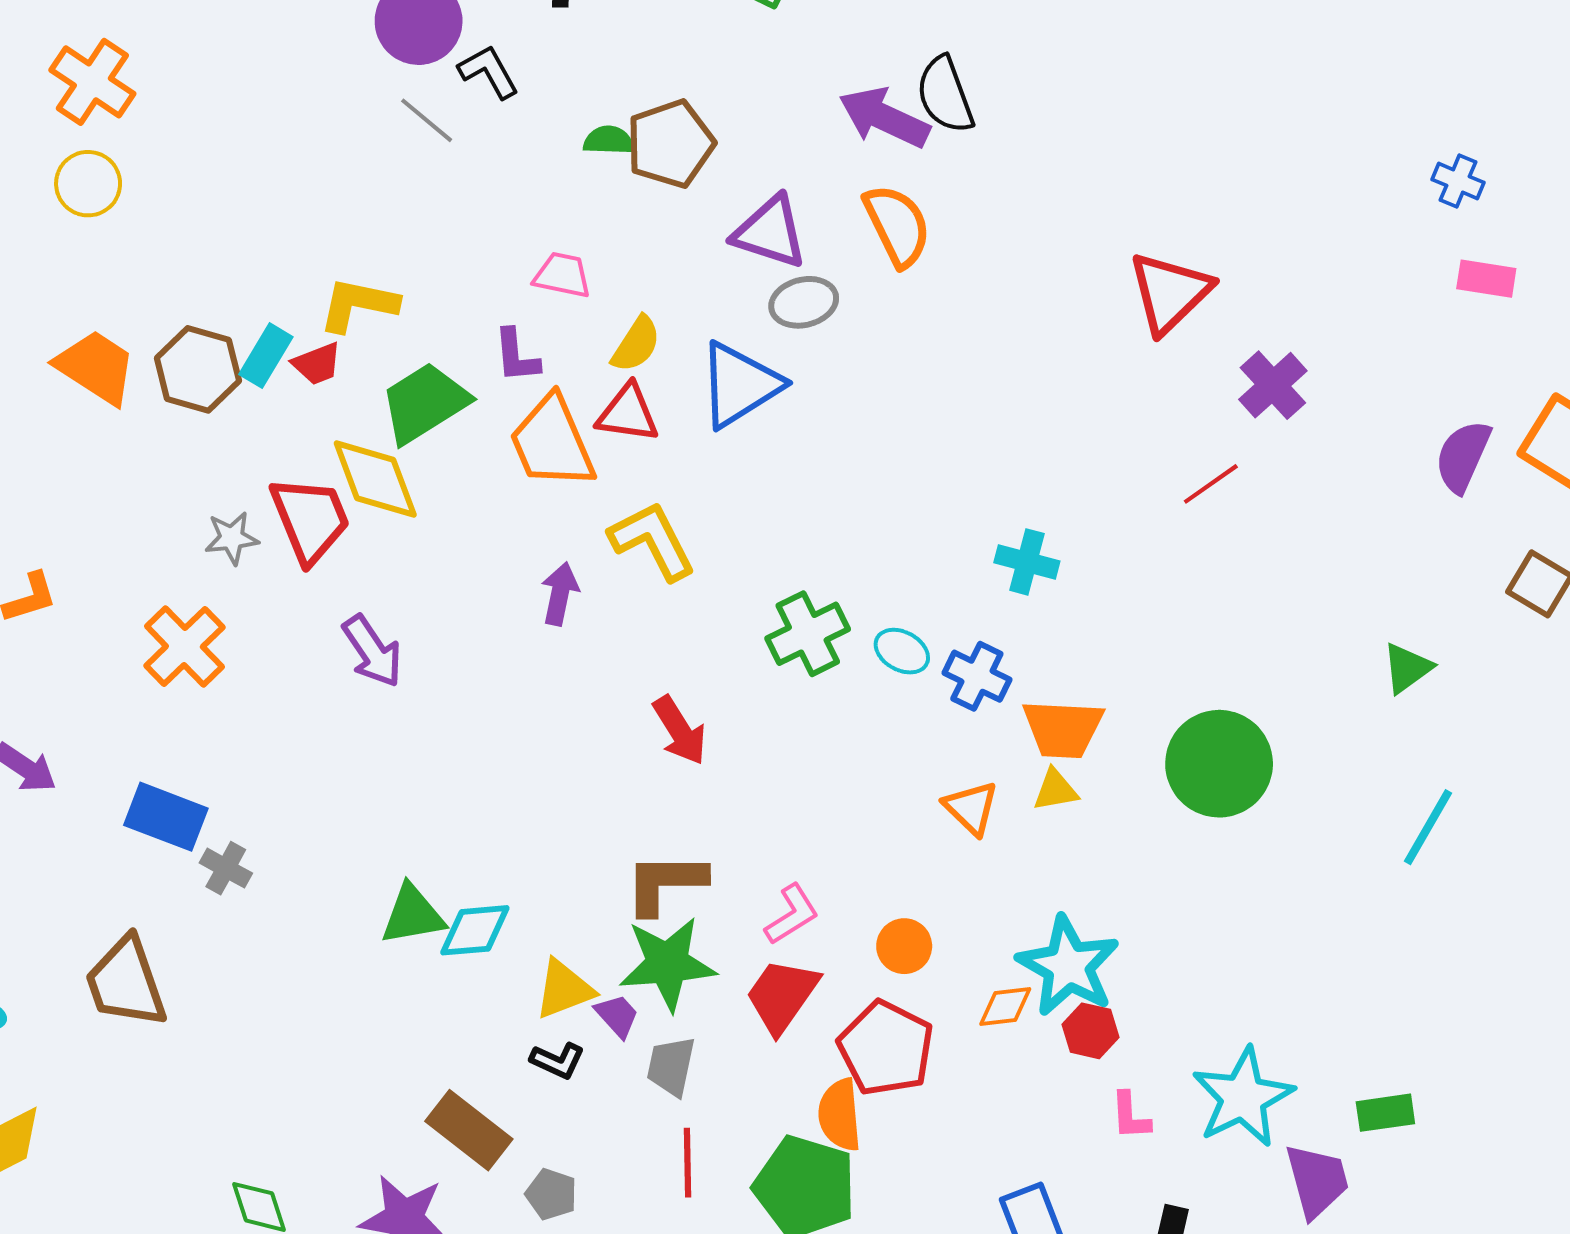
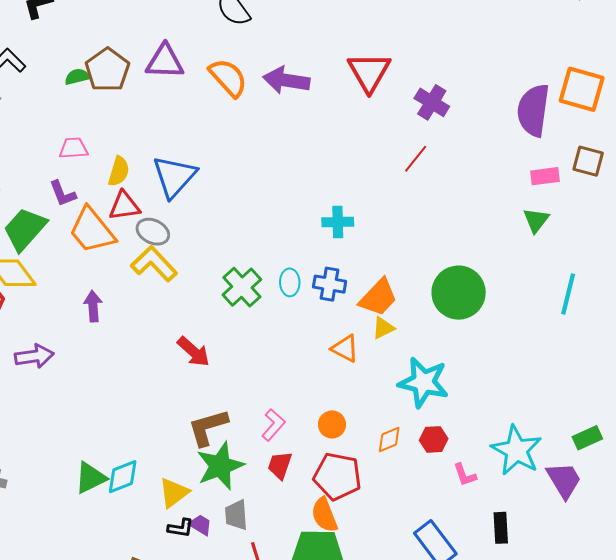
purple arrow: (884, 118) -> (286, 80), moved
purple triangle: (770, 232) -> (165, 62), moved
pink rectangle: (1486, 279) -> (545, 176), moved
gray ellipse: (804, 302) -> (153, 232), moved, turned 56
purple semicircle: (1463, 456) -> (533, 110), size x1.4
purple arrow: (560, 594) -> (93, 306), moved
purple arrow: (372, 651) -> (34, 356), turned -48
cyan ellipse: (902, 651) -> (290, 282), turned 76
orange trapezoid: (1063, 729) -> (378, 297), turned -33
cyan star: (1068, 966) -> (423, 382), moved
red trapezoid: (782, 996) -> (280, 465), size x0.7
purple trapezoid: (617, 1016) -> (200, 525), moved

